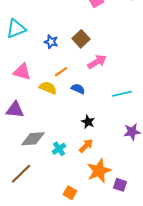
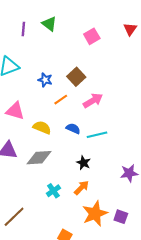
orange line: (61, 72) -> (61, 100), moved
cyan line: (122, 94) -> (97, 135), moved
gray diamond: (33, 139) -> (39, 158), moved
purple square: (120, 185) -> (121, 217), moved

